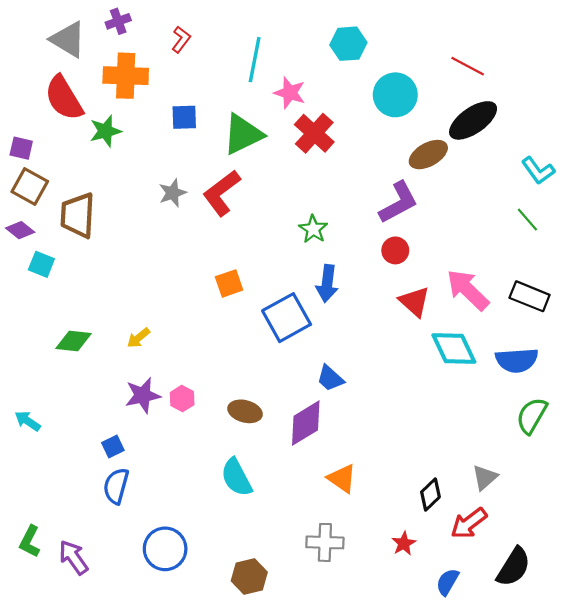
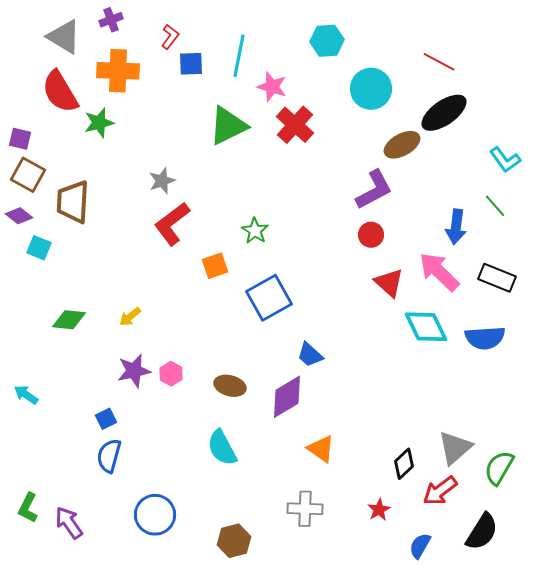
blue square: (184, 117) -> (191, 64), moved
red L-shape: (222, 193) -> (172, 224), moved
green star: (313, 229) -> (255, 231), moved
blue arrow: (327, 283) -> (456, 227), moved
green semicircle: (532, 416) -> (499, 468), moved
gray triangle: (485, 477) -> (455, 448), size x1.4

